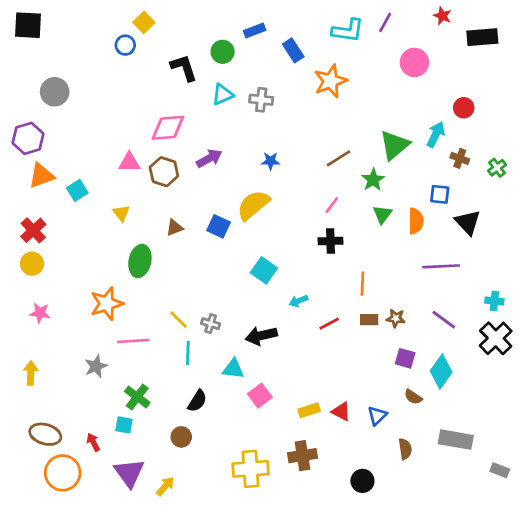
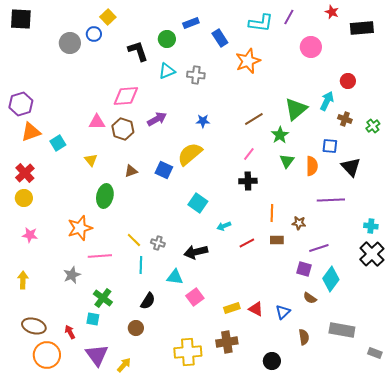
gray circle: (55, 92) -> (70, 43), moved
brown star: (396, 318) -> (299, 223), moved
purple line: (444, 320) -> (319, 248), moved, turned -54

